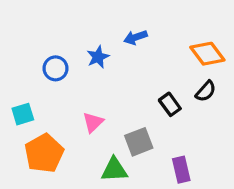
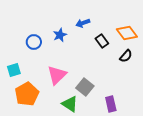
black rectangle: (170, 104) -> (102, 41), moved
pink triangle: (93, 122) -> (57, 75), size x1.5
gray square: (139, 142) -> (85, 87), turned -30
green triangle: (114, 170) -> (70, 104), turned 36

